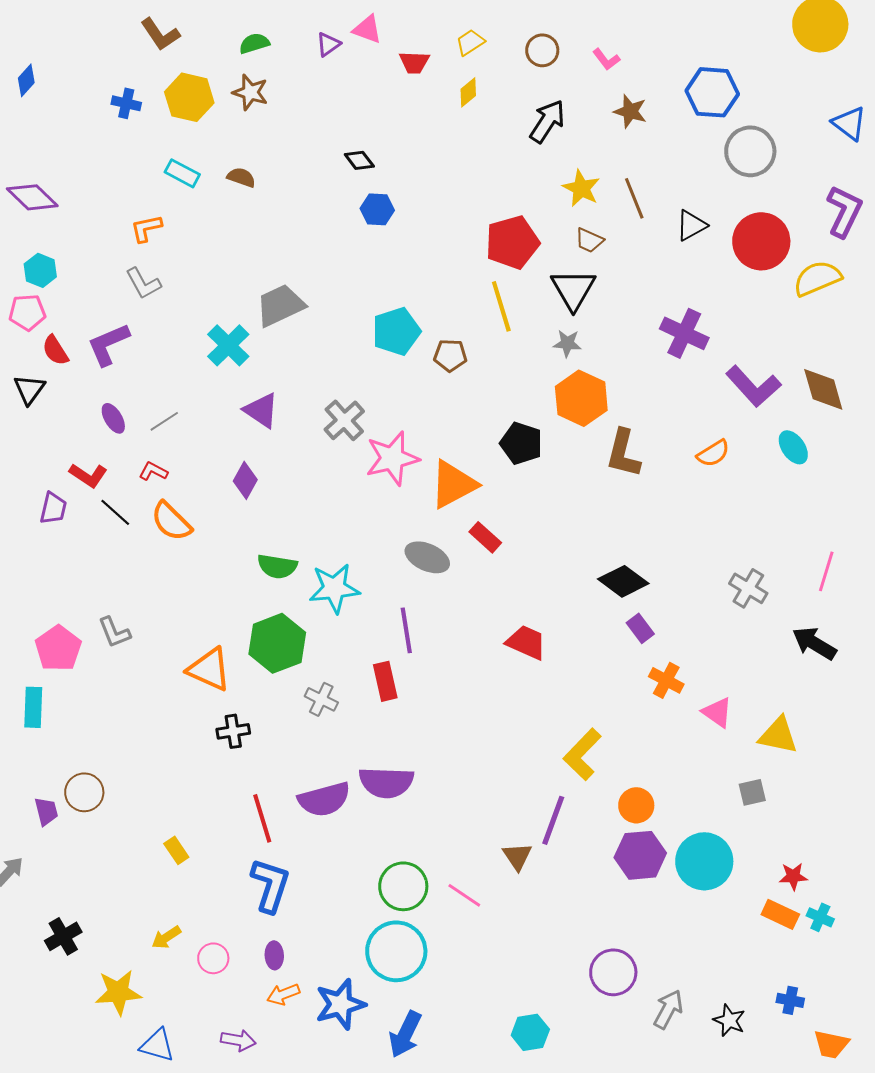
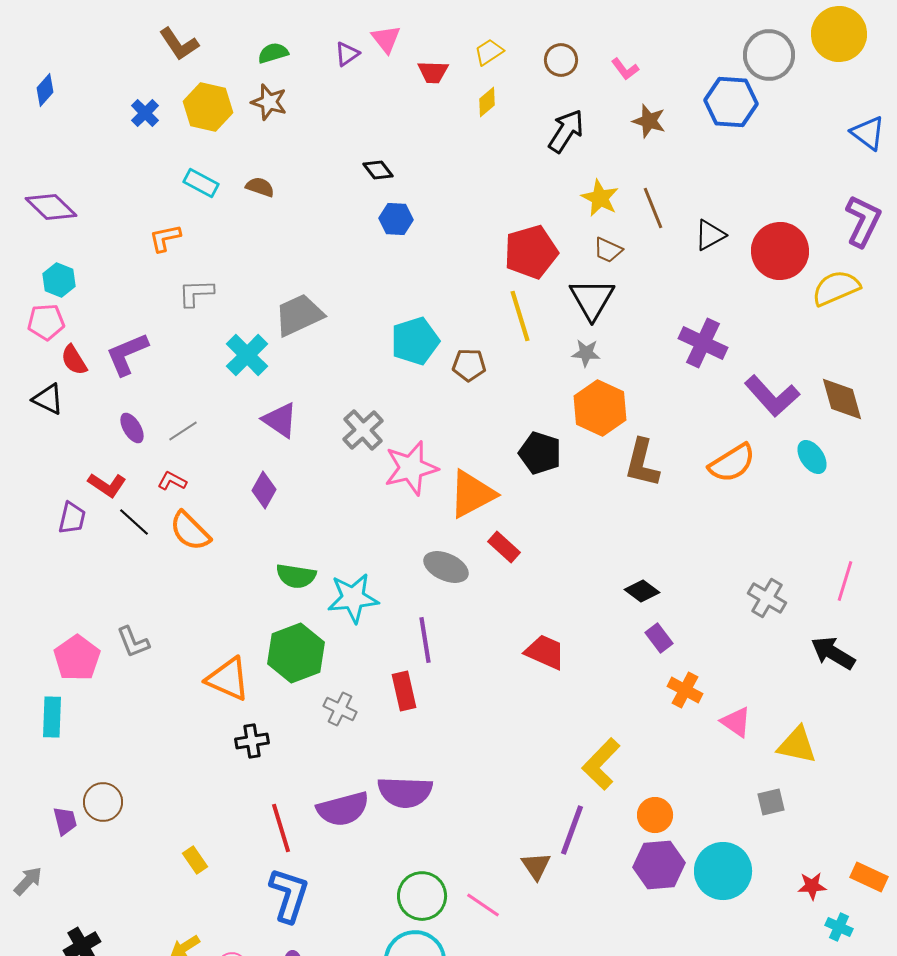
pink triangle: (367, 29) -> (386, 39), turned 32
blue cross: (126, 103) -> (145, 113), turned 32
gray circle: (750, 151) -> (769, 55), moved
gray L-shape: (143, 283) -> (196, 293), moved, turned 117
black triangle: (29, 389) -> (48, 399), turned -40
orange semicircle: (713, 453) -> (732, 463), size x1.4
black diamond: (623, 581) -> (642, 591), size x0.7
orange rectangle: (780, 914) -> (869, 877), moved

